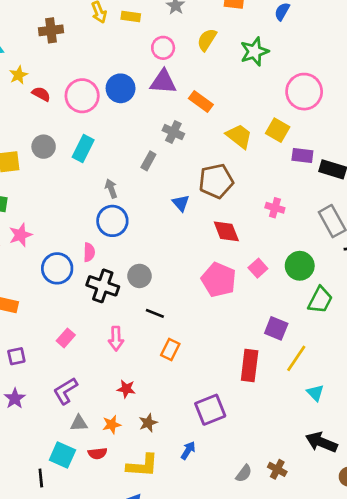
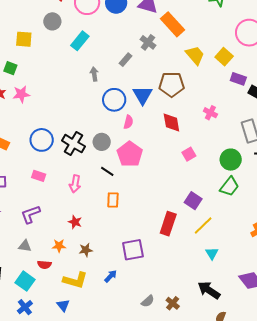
orange rectangle: (201, 102) -> (173, 24), size x1.4
gray circle: (44, 147) -> (52, 21), moved
blue triangle: (181, 203) -> (143, 95), size x1.5
blue circle: (112, 221) -> (114, 100), moved
pink semicircle: (89, 252) -> (128, 122), moved
green circle: (300, 266) -> (231, 160), moved
blue circle: (57, 268) -> (42, 140), moved
pink pentagon: (219, 280) -> (130, 154), moved
pink rectangle: (66, 338) -> (39, 176), turned 56
orange rectangle: (170, 350) -> (113, 200), turned -35
gray triangle: (79, 423) -> (25, 246), moved
cyan square: (62, 455) -> (25, 281), moved

